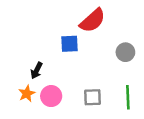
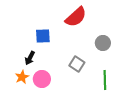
blue square: (69, 44) -> (43, 36), moved
gray square: (93, 97) -> (77, 64), moved, turned 35

